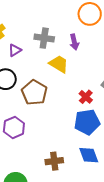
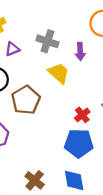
brown cross: (54, 161) -> (35, 180), turned 36

